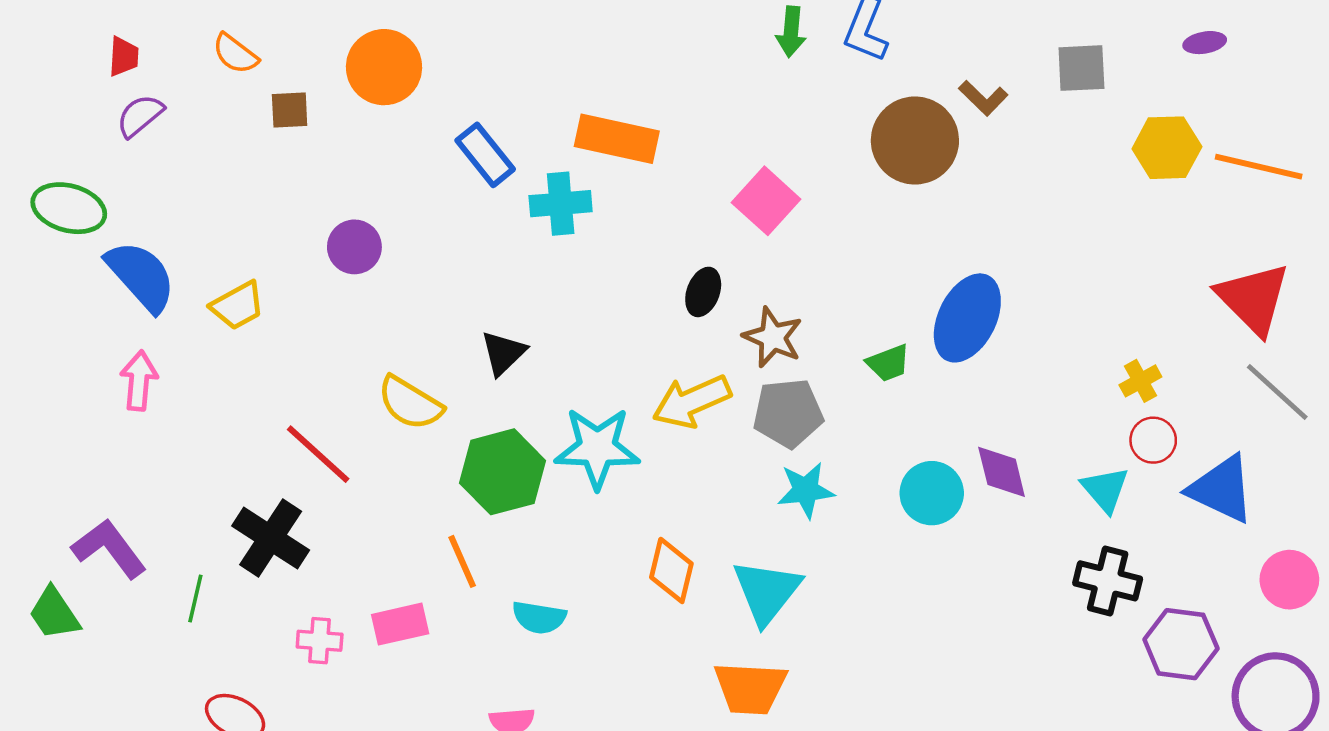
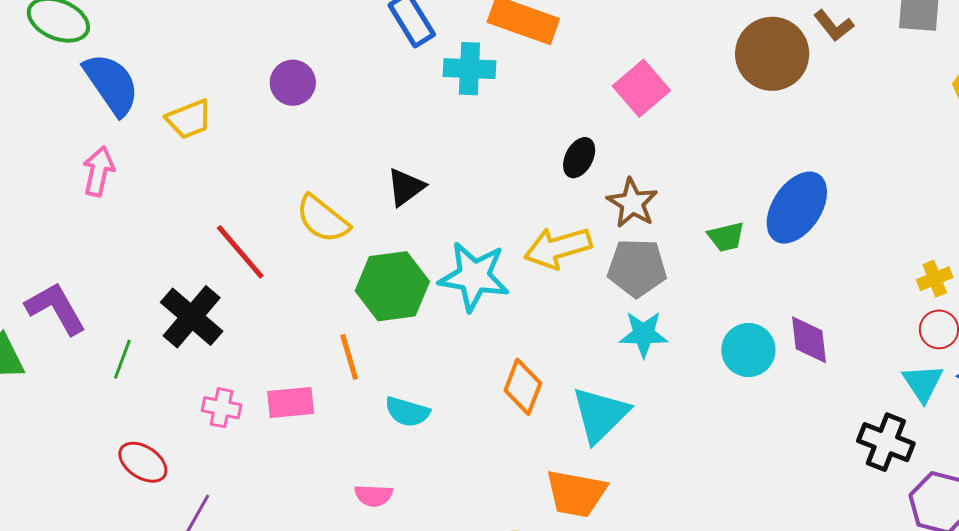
cyan triangle: (1105, 490) -> (923, 383), moved

